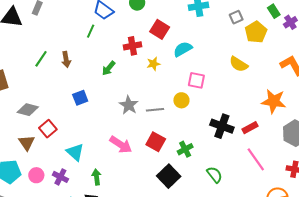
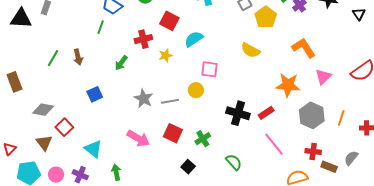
black square: (169, 176) -> (188, 167), size x0.6

